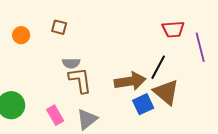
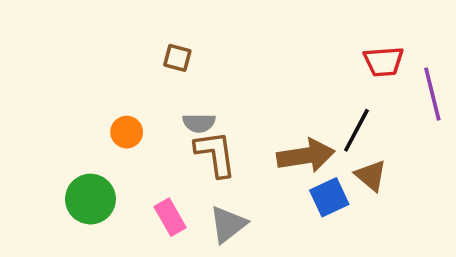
orange circle: (21, 35) -> (127, 132), moved
brown triangle: (166, 92) -> (371, 176), size x0.7

